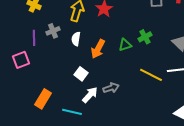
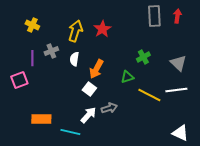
green triangle: (125, 45) -> (127, 77), moved
white square: (81, 74) -> (89, 89), moved
orange rectangle: (43, 99) -> (41, 119), turned 60

